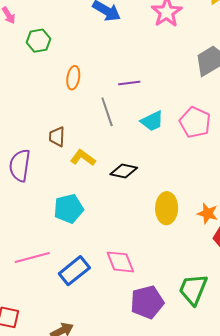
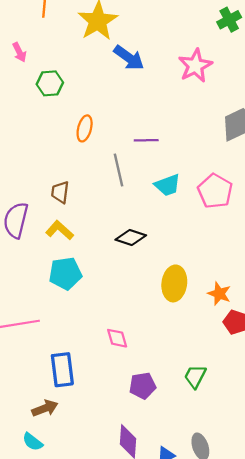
yellow L-shape: (83, 158) -> (60, 230), moved
pink diamond: (120, 262) -> (117, 338), size x0.7
blue rectangle: (74, 271) -> (62, 370), moved, turned -64
green trapezoid: (193, 289) -> (195, 376), size x0.7
purple pentagon: (147, 302) -> (143, 386), size x0.7

